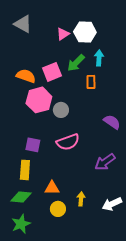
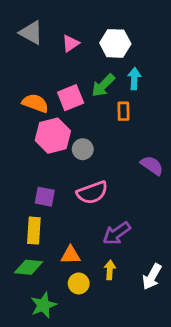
pink triangle: (63, 34) -> (71, 43), moved
purple arrow: (105, 162) -> (117, 233), moved
white arrow: (112, 204) -> (152, 277), turned -36
green star: (21, 224) -> (43, 305), moved

